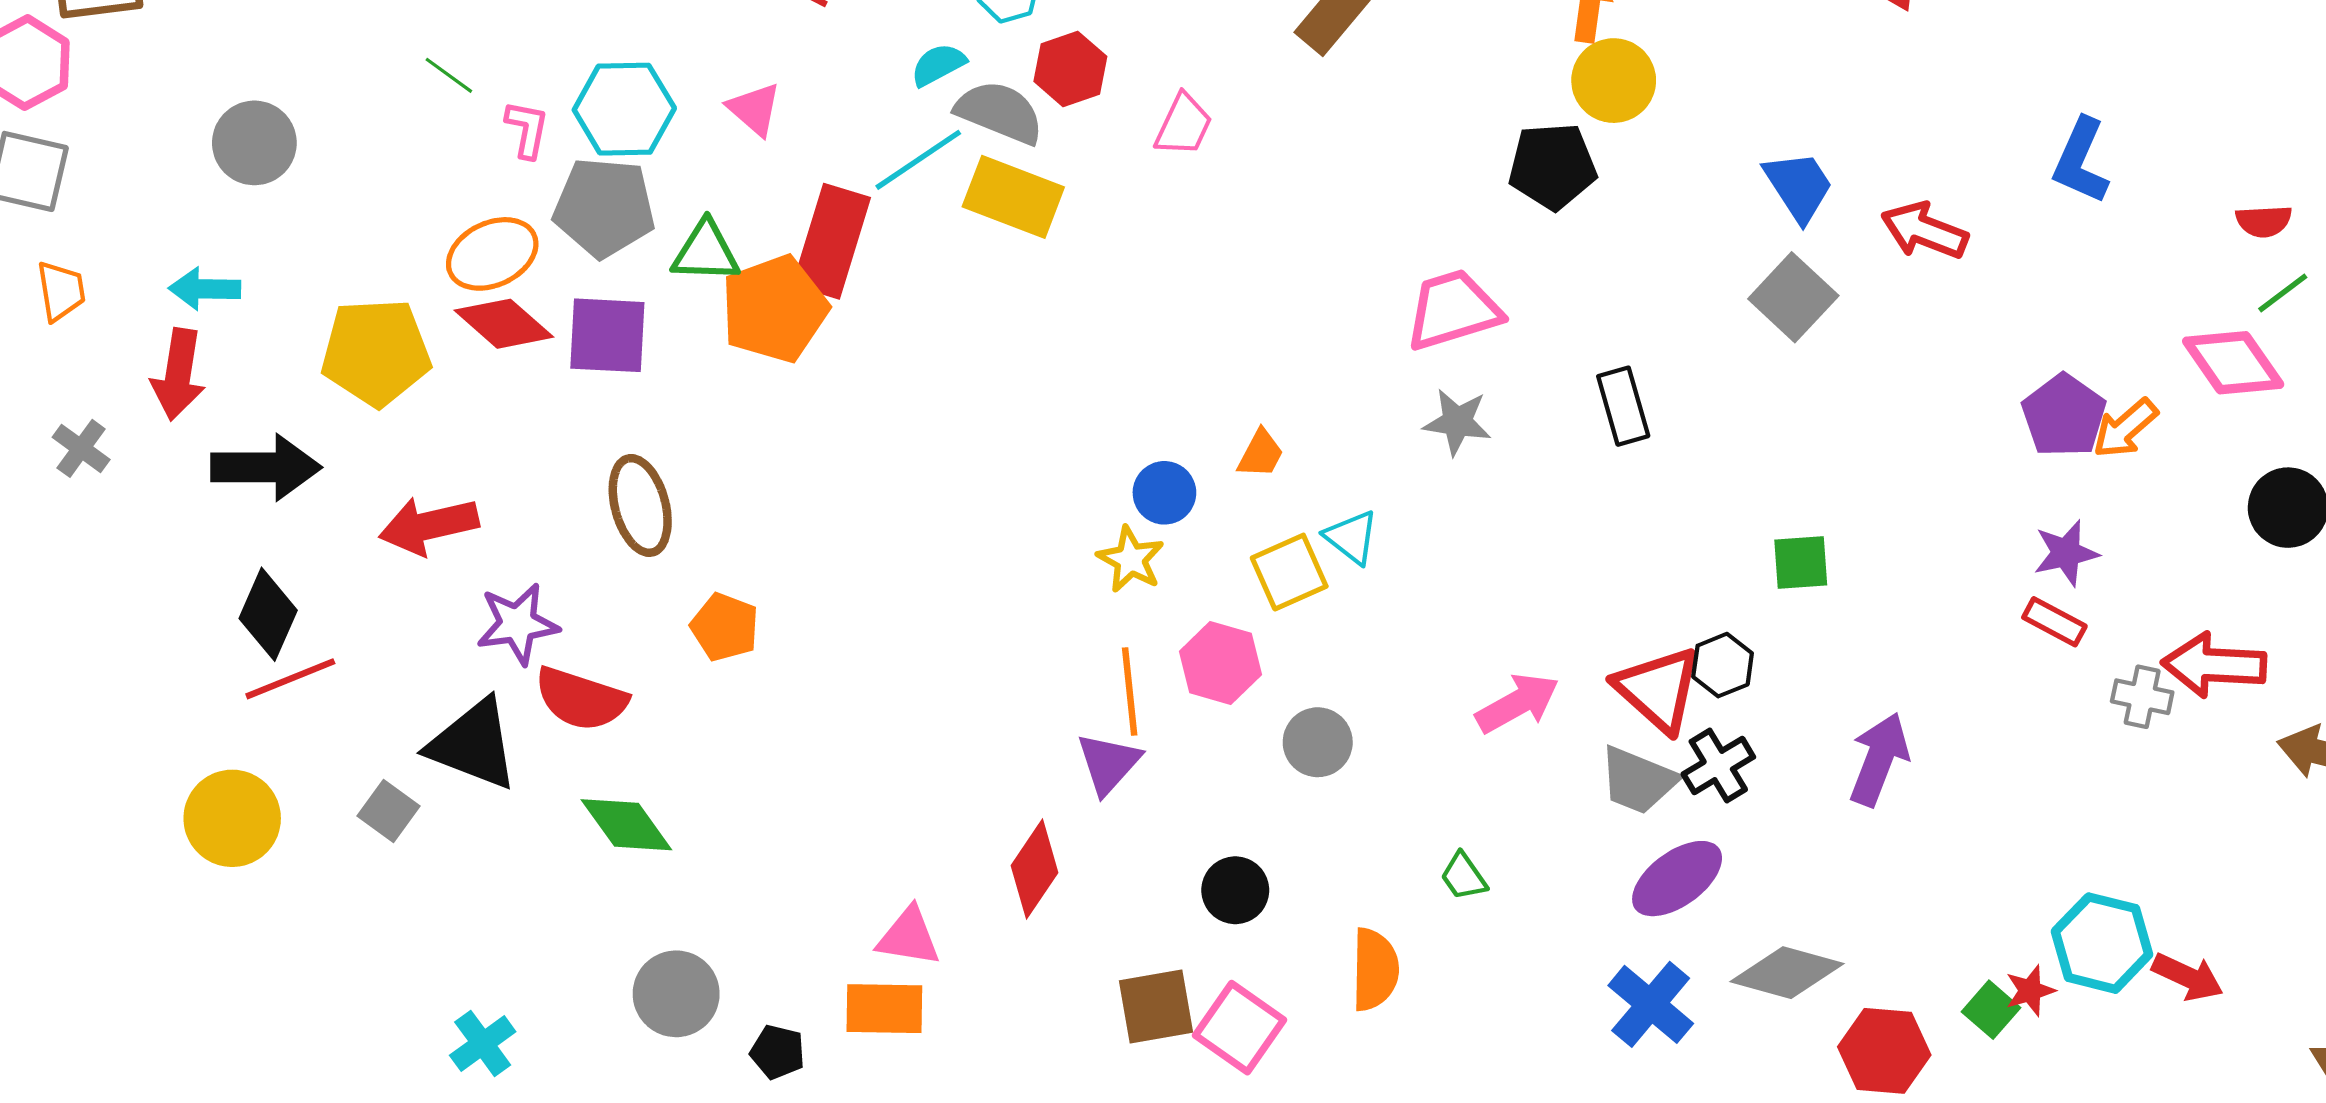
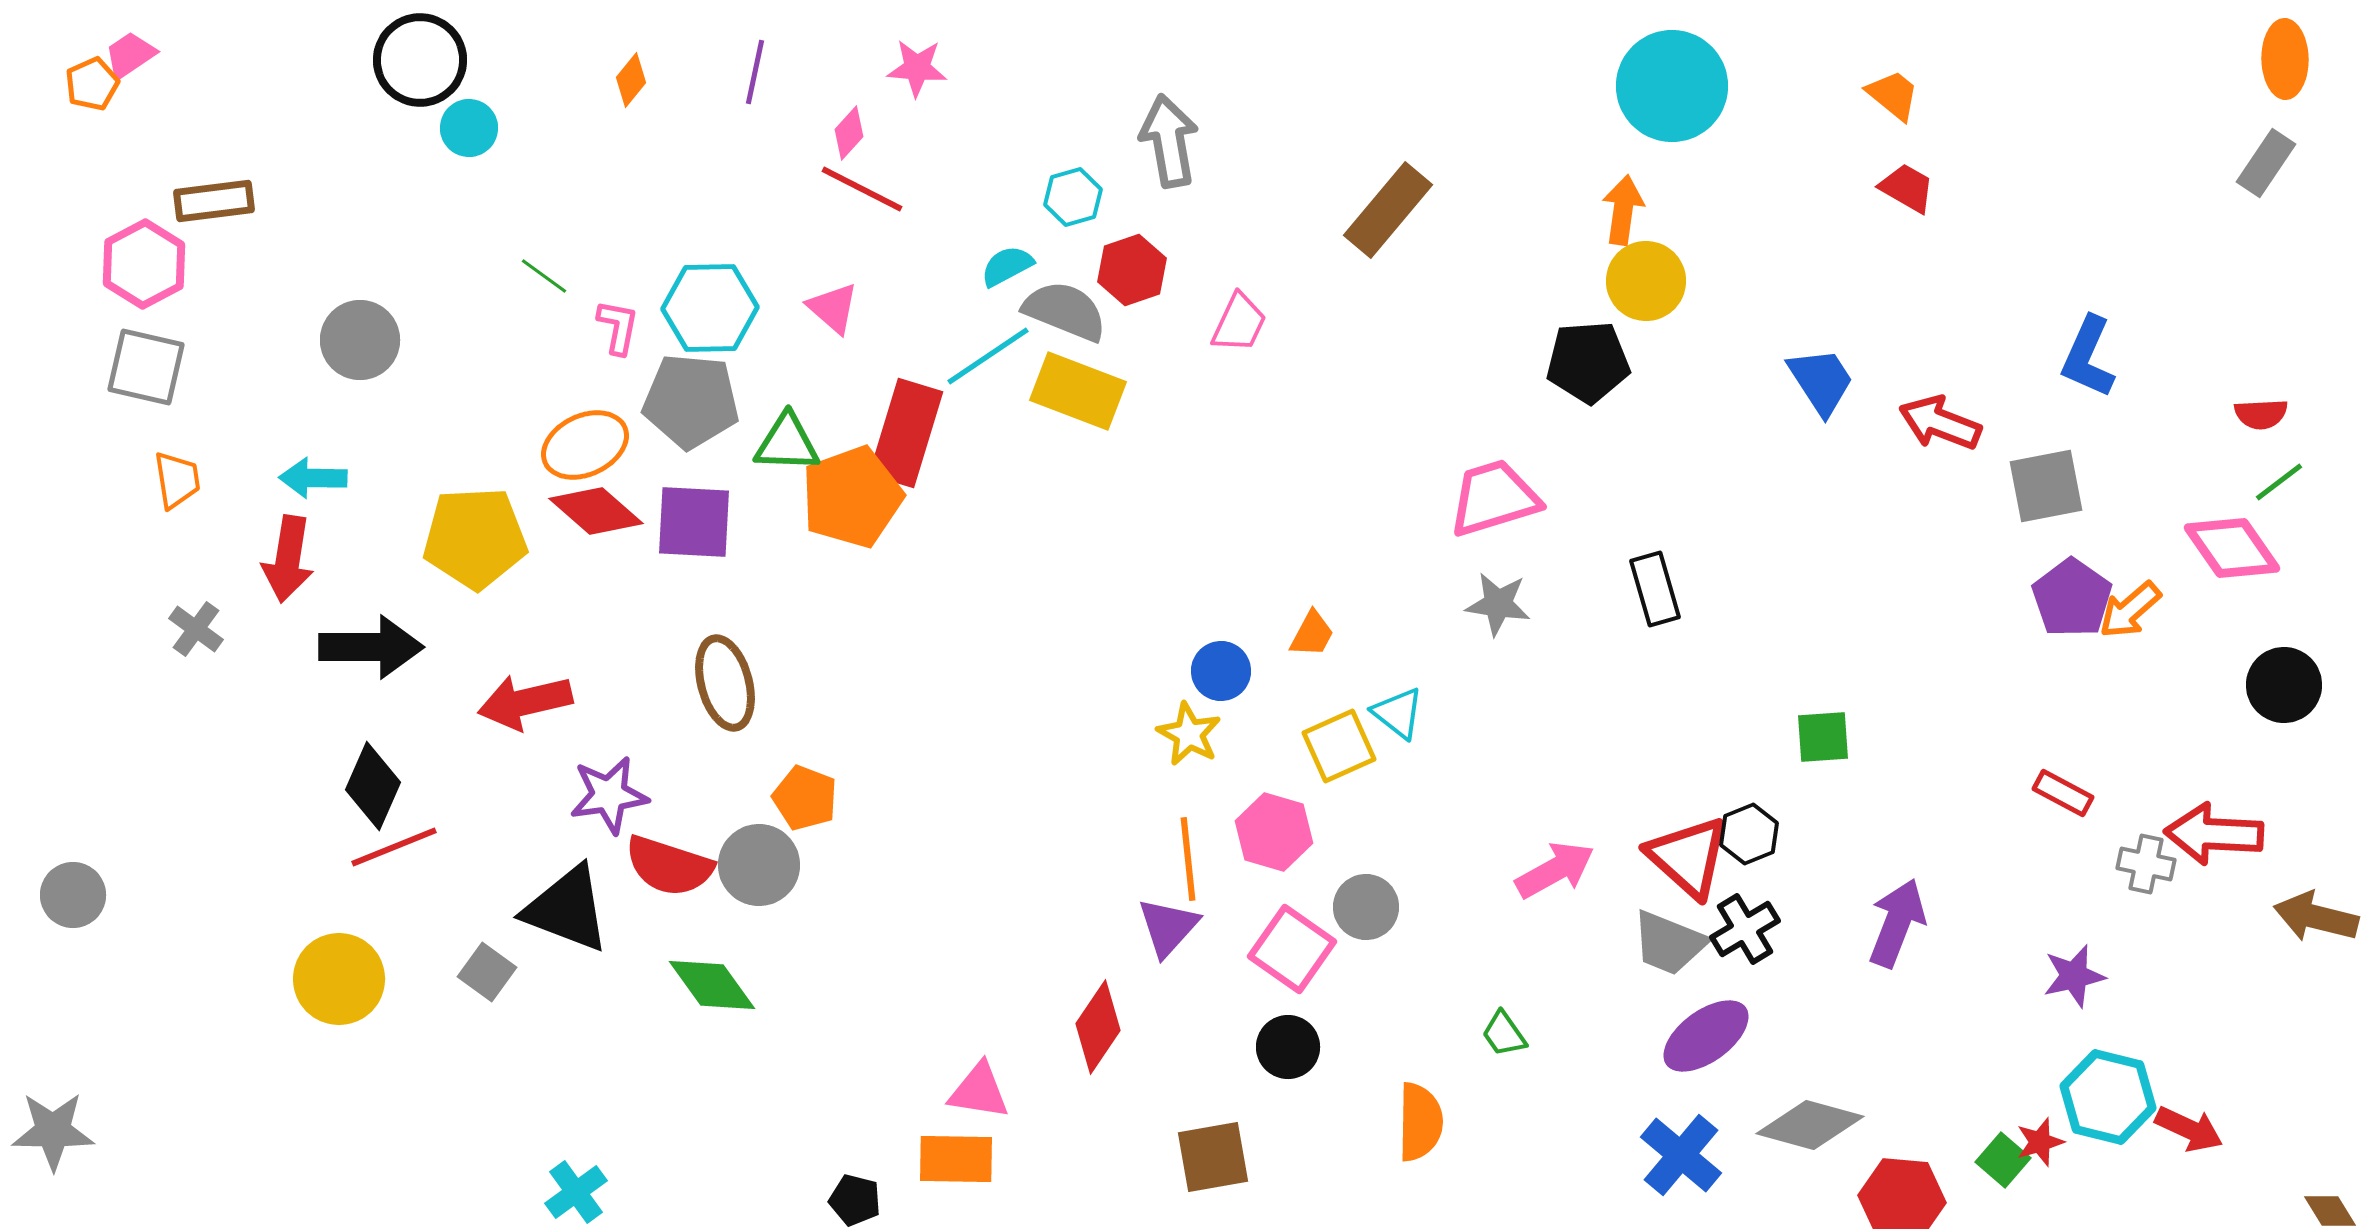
gray square: (1793, 297) -> (2046, 486), moved, turned 36
purple star: (2066, 553) -> (2074, 976), moved
gray circle: (676, 994) -> (759, 865), moved
pink square: (1239, 1028) -> (1292, 949), moved

